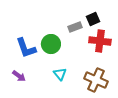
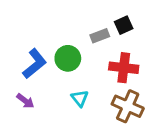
red cross: (100, 41) -> (124, 68), moved
blue L-shape: (26, 48) -> (35, 64), turned -110

